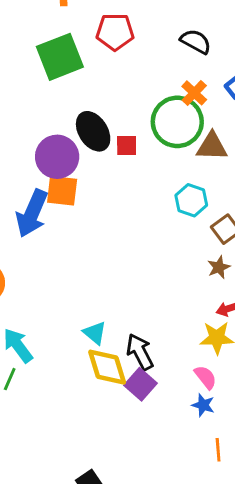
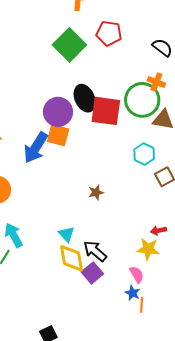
green square: (60, 57) -> (69, 45), turned -32
orange cross: (194, 93) -> (156, 82), turned -30
red square: (127, 145) -> (106, 111), size x2.0
brown star: (219, 267) -> (96, 192), moved
black arrow: (140, 352) -> (95, 251), turned -30
orange line: (218, 450) -> (142, 305), moved

